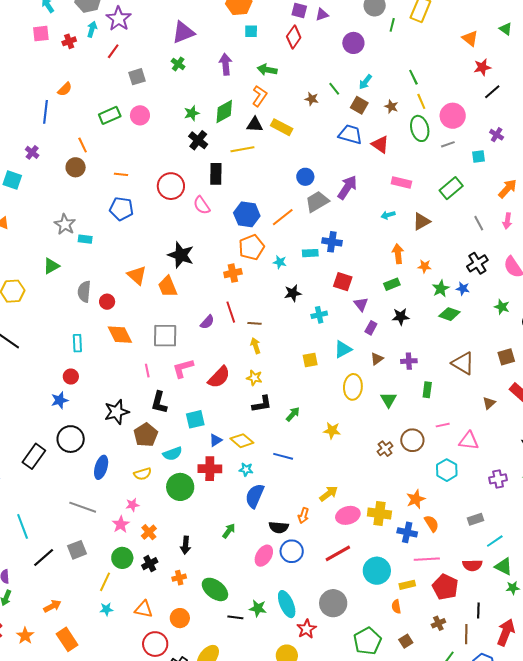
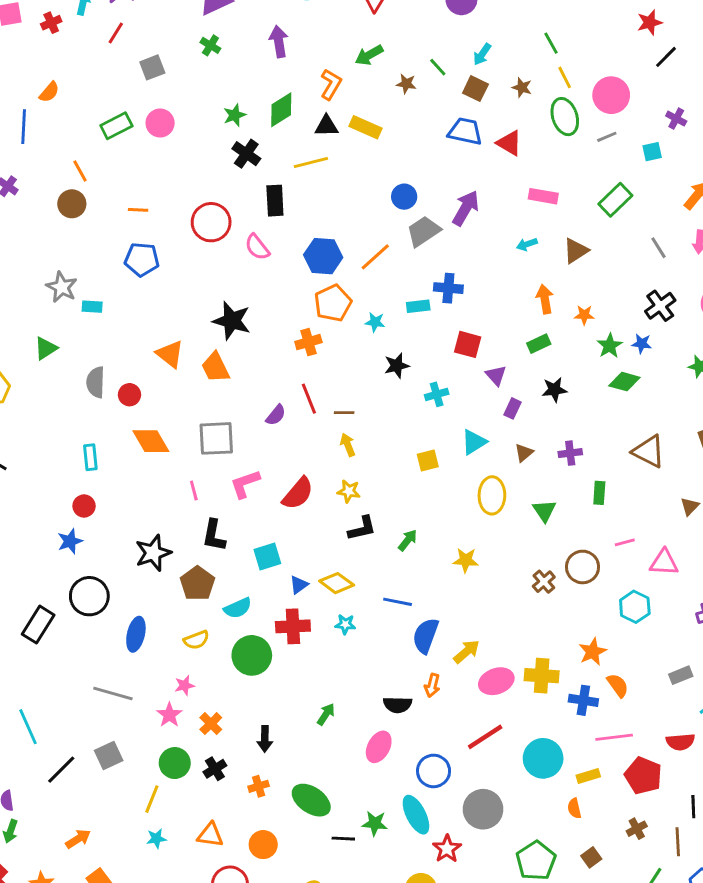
green arrow: (267, 70) -> (369, 55), moved, turned -36
blue semicircle: (255, 496) -> (426, 636), moved
blue circle: (292, 551) -> (434, 771), moved

